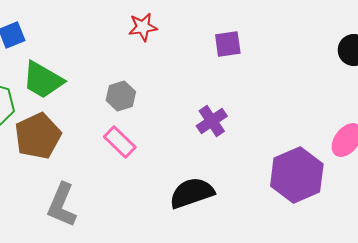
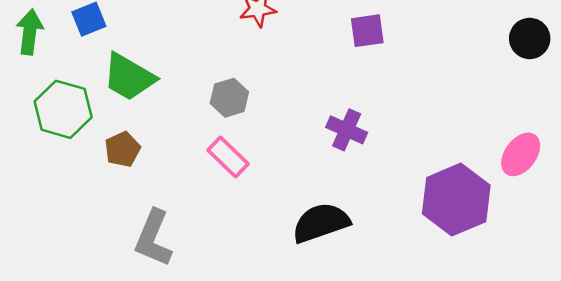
purple cross: (212, 121) -> (347, 130), turned -32
brown pentagon: (38, 136) -> (122, 149), size x0.6

